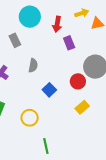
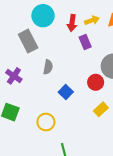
yellow arrow: (82, 13) -> (92, 20), moved
gray rectangle: (15, 40) -> (28, 41), size x1.5

